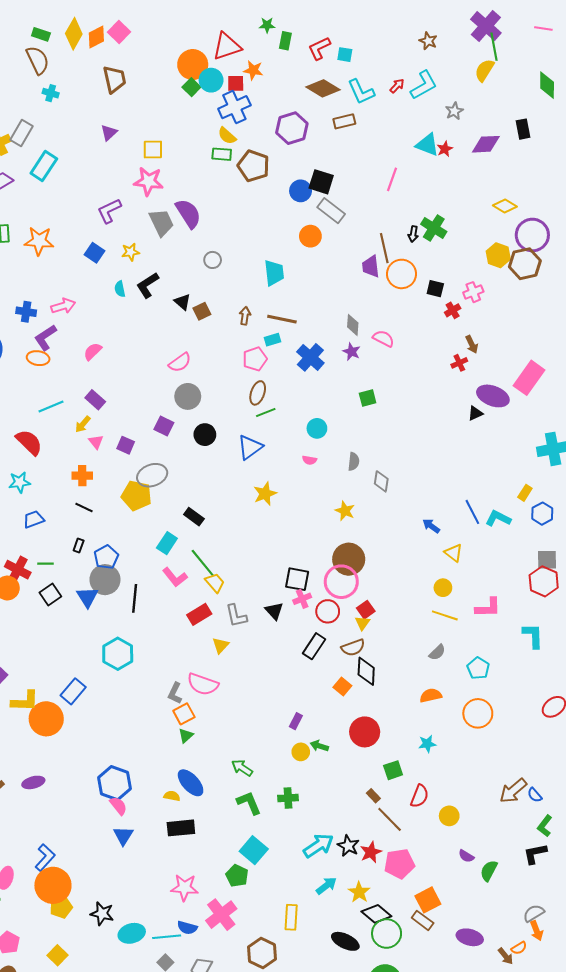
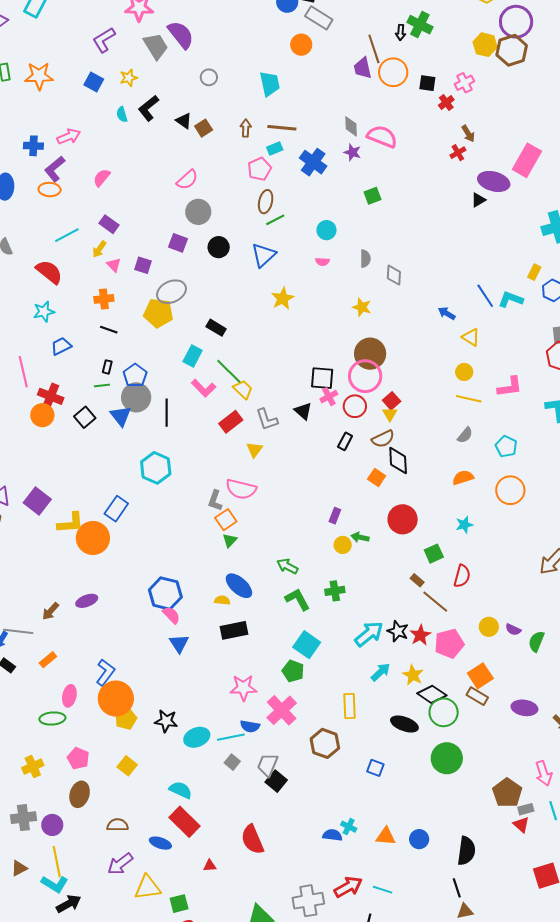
pink semicircle: (383, 339) -> (382, 137), size x1.4
green line: (46, 564) -> (102, 386), moved
black rectangle: (314, 646) -> (345, 441), size x0.7
yellow circle: (449, 816) -> (489, 627), moved

